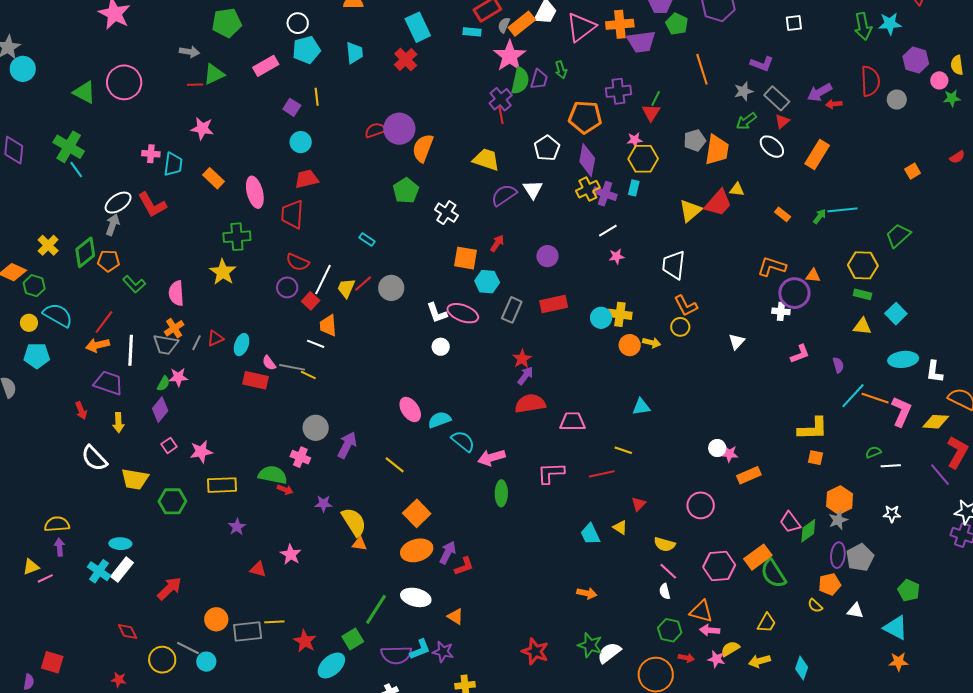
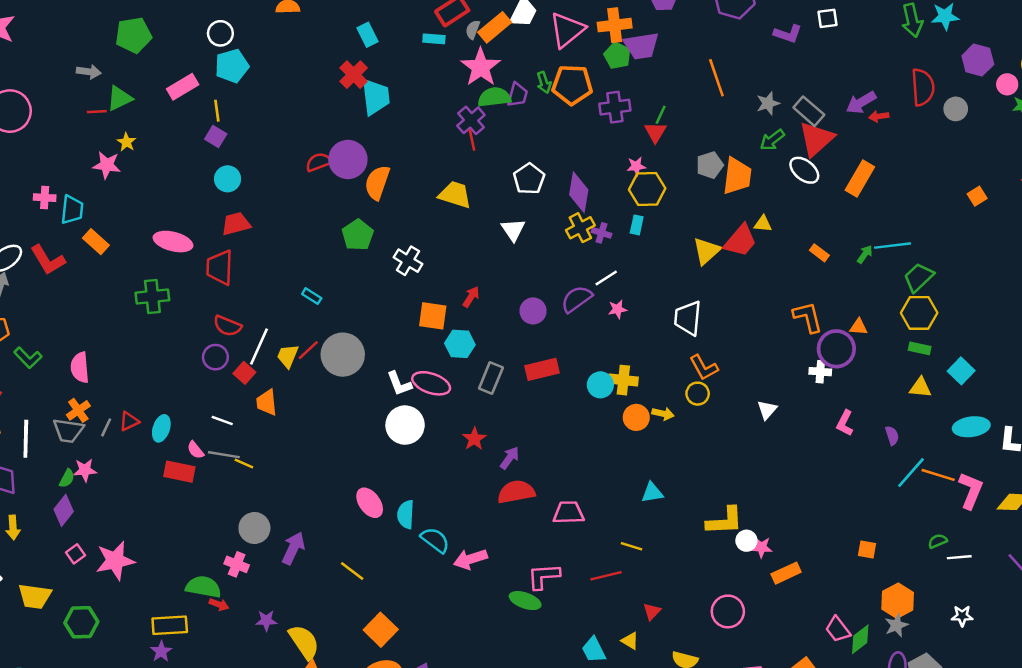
green pentagon: (677, 24) -> (617, 56), moved
cyan rectangle: (418, 27) -> (368, 35), size x0.7
cyan trapezoid: (354, 53) -> (375, 97), moved, size x1.4
purple L-shape: (762, 64) -> (788, 34), moved
green semicircle: (520, 81) -> (494, 97), turned -108
yellow line: (317, 97) -> (217, 111), moved
orange pentagon: (585, 117) -> (572, 85), moved
red triangle: (782, 121) -> (816, 139), size x2.0
orange rectangle: (213, 178) -> (96, 242), moved
pink ellipse: (255, 192) -> (173, 242), turned -60
purple cross: (605, 194) -> (601, 233), size x0.7
purple semicircle: (504, 195) -> (577, 299), moved
green trapezoid: (898, 236) -> (919, 277), moved
orange L-shape: (772, 267) -> (808, 317), turned 60
yellow star: (223, 272) -> (126, 142), moved, size x0.6
gray circle: (391, 288) -> (343, 355), size x1.4
white line: (316, 344) -> (222, 421), moved
white circle: (441, 347) -> (405, 425), size x1.8
pink L-shape: (800, 354) -> (845, 423), turned 140
red star: (522, 359) -> (474, 439), moved
cyan semicircle: (439, 420) -> (406, 514), turned -65
yellow L-shape: (813, 429) -> (725, 521), moved
pink star: (201, 452) -> (115, 561), size x1.4
yellow rectangle: (222, 485) -> (170, 625), moved
green ellipse: (501, 493) -> (525, 601), moved, turned -70

